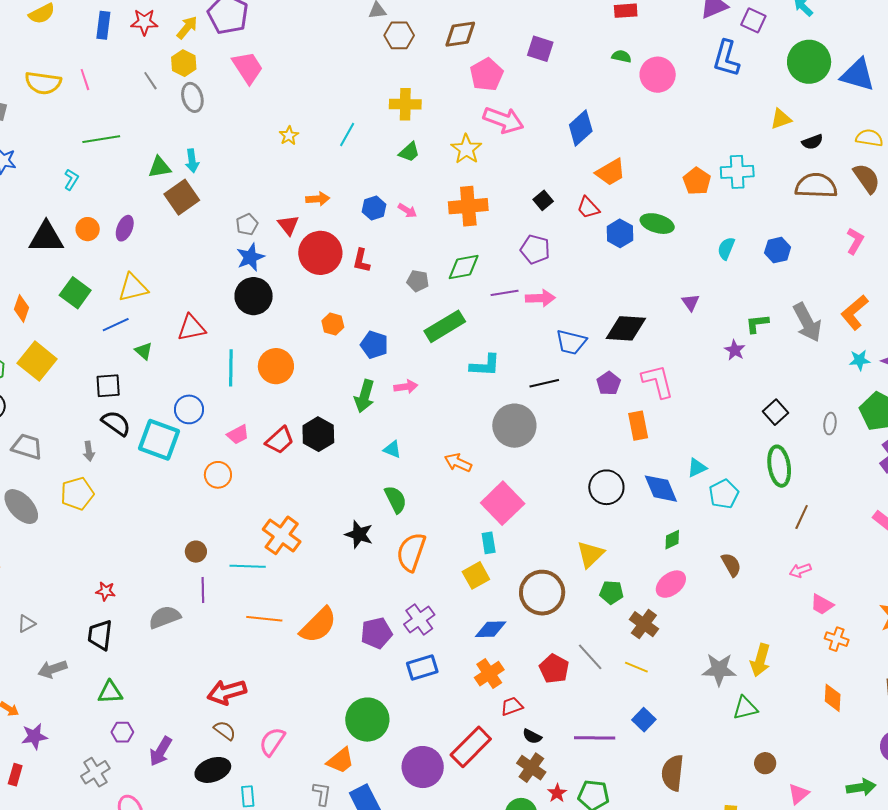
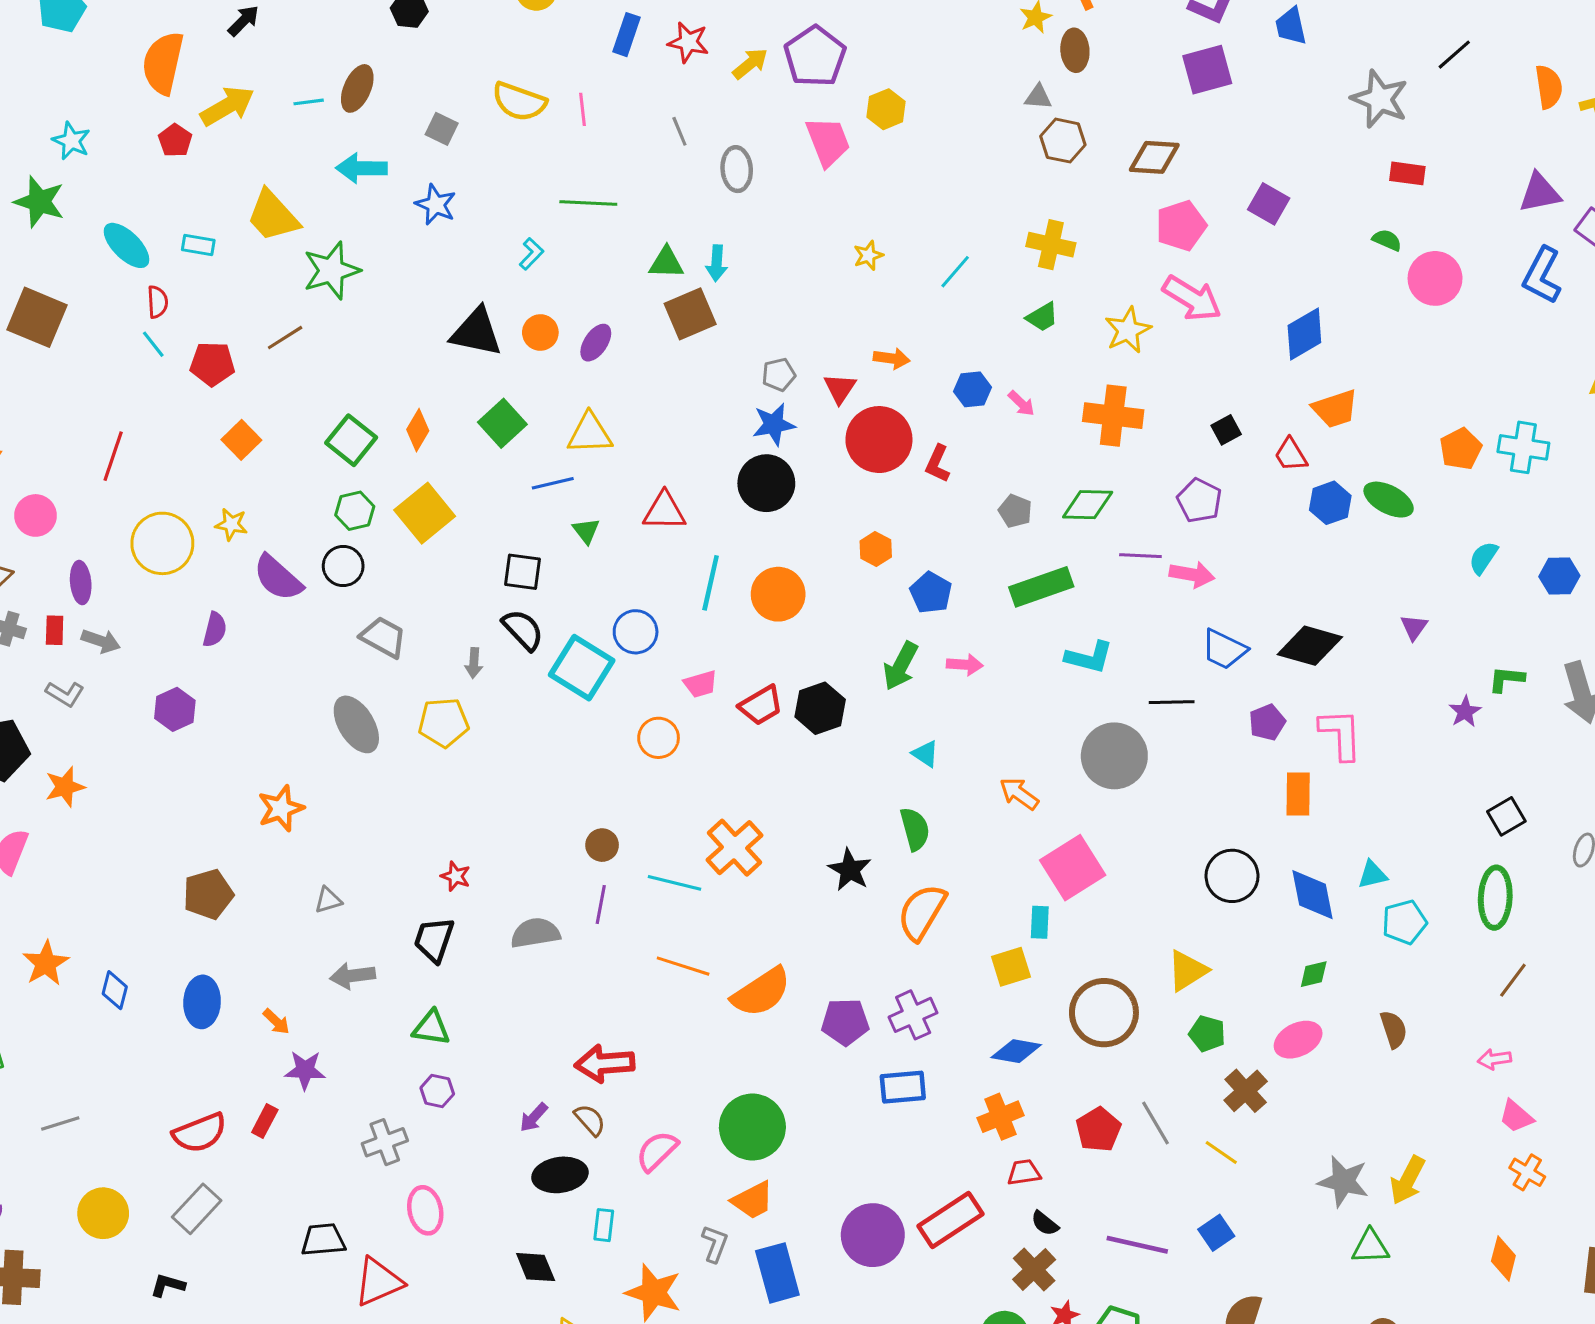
yellow hexagon: (184, 63) -> (886, 109), moved
green circle: (367, 720) -> (752, 1127), moved
purple arrow: (161, 751) -> (534, 1117), moved, size x0.7

